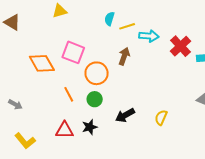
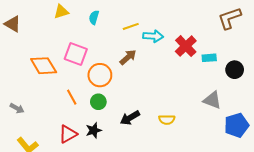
cyan semicircle: (109, 19) -> (94, 17), moved
brown arrow: (124, 56) -> (128, 57), turned 30
yellow semicircle: (161, 118) -> (167, 120), turned -112
red triangle: (64, 130) -> (68, 134), turned -30

